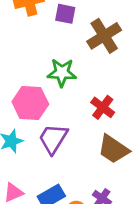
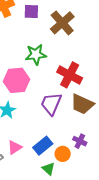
red cross: (103, 107) -> (70, 75), size x1.4
purple trapezoid: (53, 139) -> (51, 104), moved

